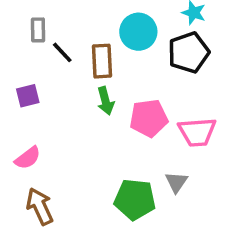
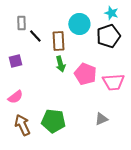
pink pentagon: (149, 118) -> (85, 74), turned 30
gray triangle: (176, 182) -> (101, 119), moved, turned 32
green pentagon: (135, 199) -> (53, 121), moved

